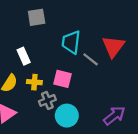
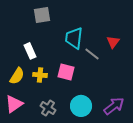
red triangle: (113, 46) -> (113, 42), size x0.6
gray cross: (47, 100) -> (48, 108), moved, turned -35
cyan circle: (67, 116) -> (81, 106), moved

